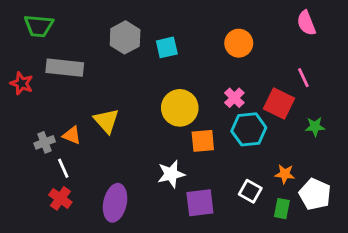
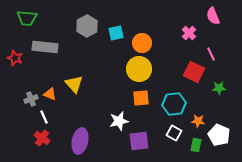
orange circle: (239, 43) -> (142, 43), moved
pink cross: (234, 98) -> (189, 33), moved
yellow circle: (180, 108) -> (139, 69), moved
cyan hexagon: (249, 129) -> (174, 104), moved

